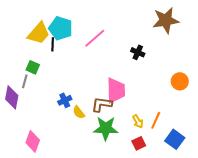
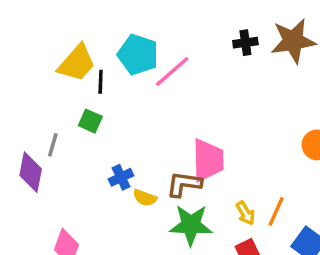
cyan pentagon: (61, 28) -> (138, 55), moved
black cross: (138, 52) -> (245, 43), moved, turned -32
green square: (33, 67) -> (90, 121), moved
yellow semicircle: (79, 112) -> (145, 198), turned -32

